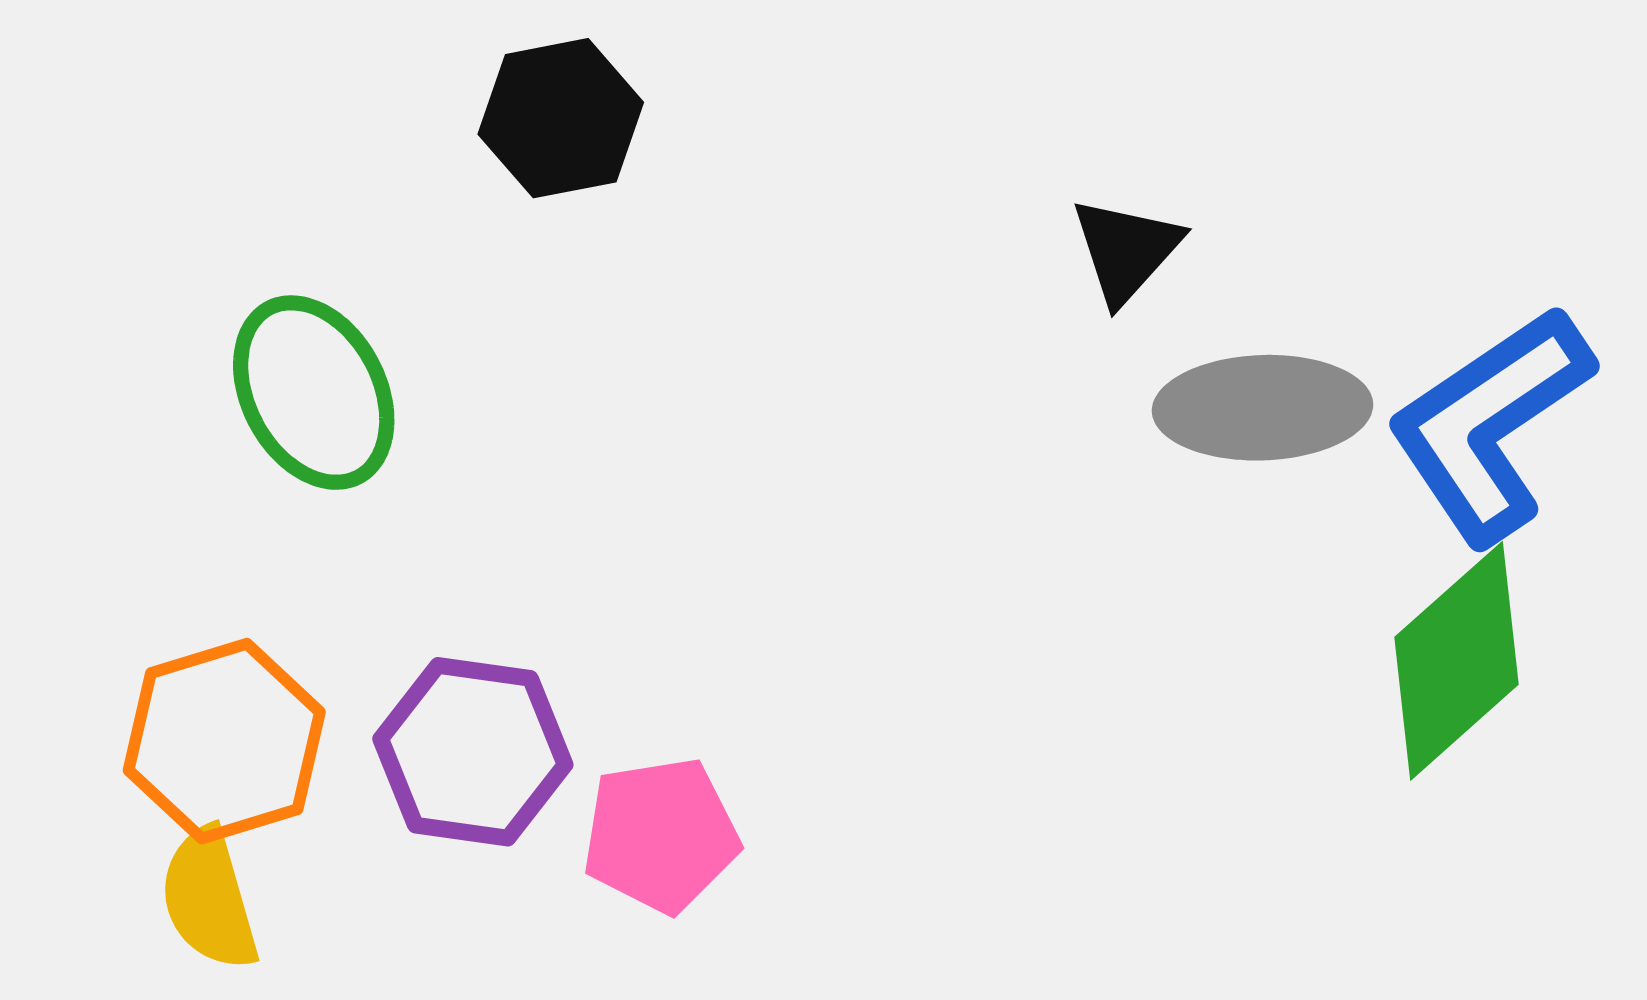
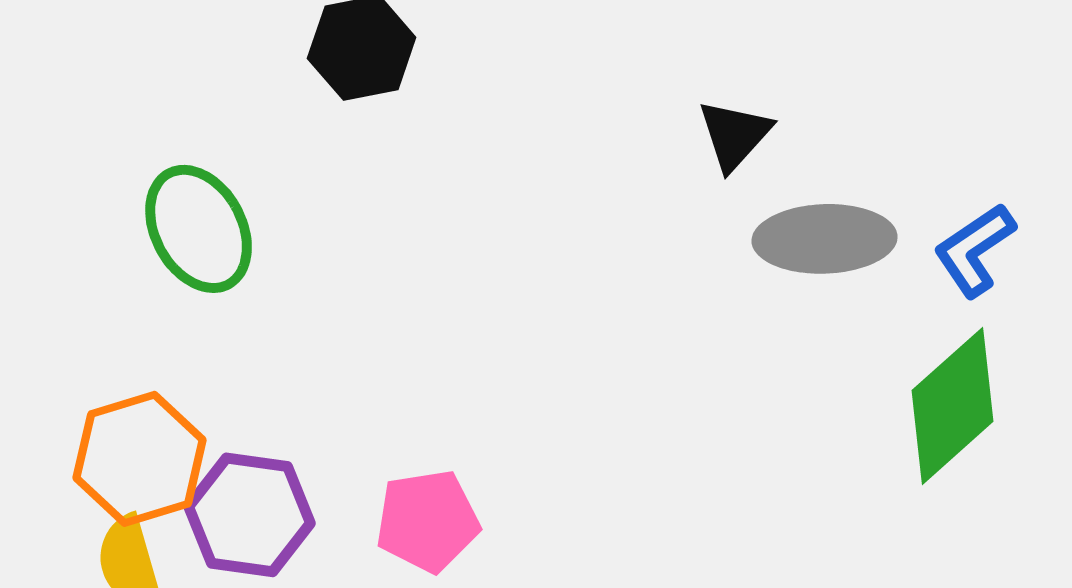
blue L-shape: (1490, 424) -> (975, 250), size x0.6
purple hexagon: (473, 752) -> (250, 515), moved

